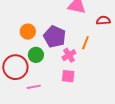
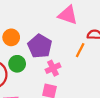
orange line: (85, 43) -> (80, 50), moved

